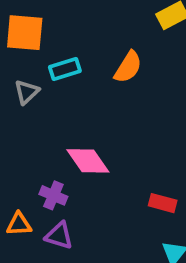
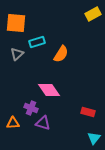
orange semicircle: (128, 67) -> (61, 54), moved
purple triangle: (59, 236) -> (43, 123), moved

